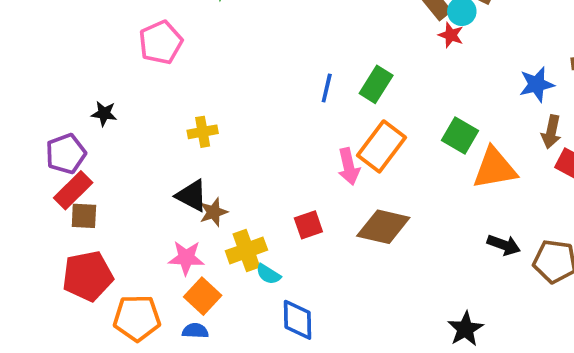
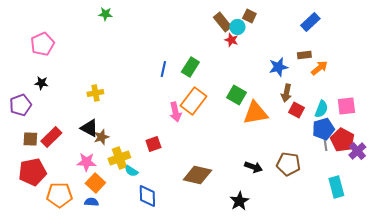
pink pentagon: (161, 42) -> (42, 44), moved
red rectangle: (73, 190) -> (51, 137), moved
brown diamond: (383, 227) -> (197, 175), moved
black arrow: (504, 245) -> (253, 167), moved

